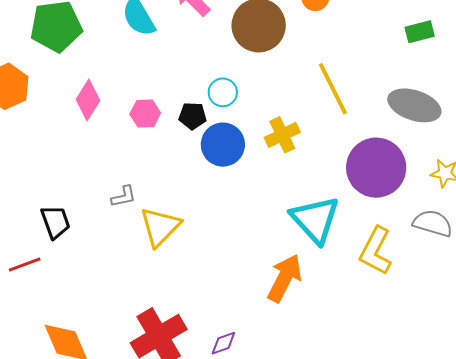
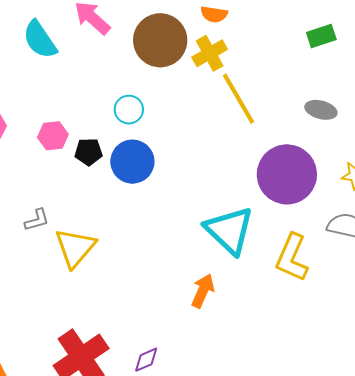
gray ellipse: (414, 105) -> (321, 110), size x0.6
black pentagon: (193, 116) -> (89, 152), moved
yellow cross: (282, 135) -> (210, 53), moved
orange arrow: (285, 278) -> (203, 291), size x0.7

